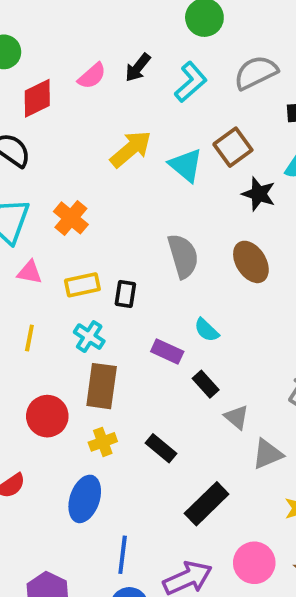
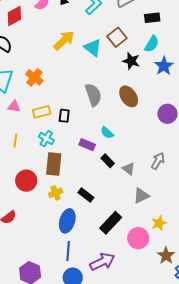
gray triangle: (236, 417) -> (129, 169), moved
blue ellipse: (85, 499) -> (67, 221), moved
pink circle: (254, 563) -> (138, 238), moved

